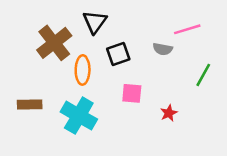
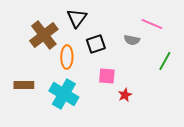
pink line: (187, 29) -> (152, 24), turned 40
red star: (169, 113) -> (125, 95), moved

